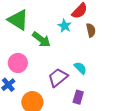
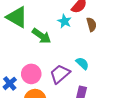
pink circle: (18, 63) -> (31, 74), moved

